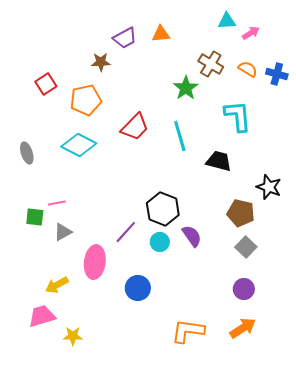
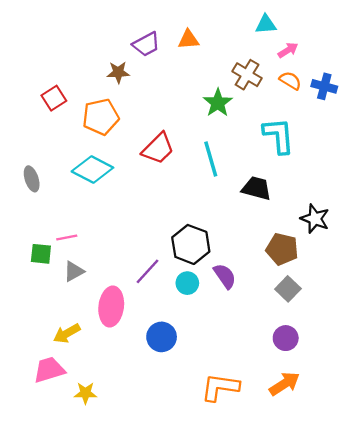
pink arrow: (251, 33) -> (288, 50), moved

